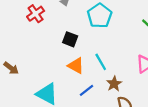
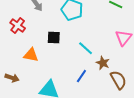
orange triangle: (76, 66) -> (31, 55), moved

